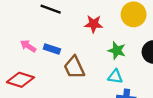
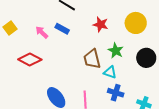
blue rectangle: (52, 49) -> (62, 29), moved
brown trapezoid: (74, 67) -> (92, 59), moved

